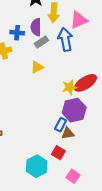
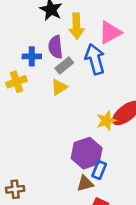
yellow triangle: (37, 67) -> (59, 87), moved
purple hexagon: (74, 110) -> (87, 153), moved
brown triangle: (68, 133) -> (85, 183), moved

